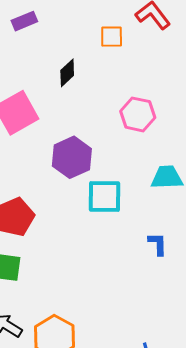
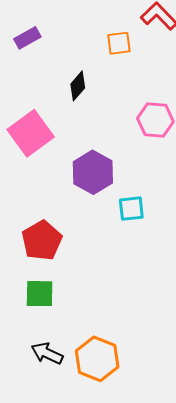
cyan square: (104, 196) -> (131, 209), size x0.7

